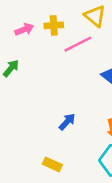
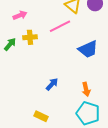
yellow cross: (54, 25) -> (30, 37), moved

